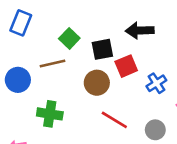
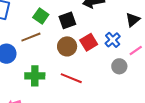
red square: (126, 66) -> (89, 42), moved
red line: (114, 120) -> (71, 78), moved
gray circle: (155, 130) -> (119, 66), moved

